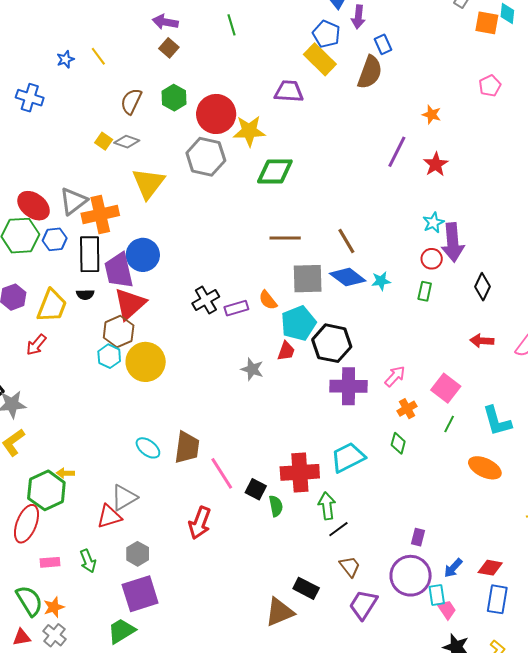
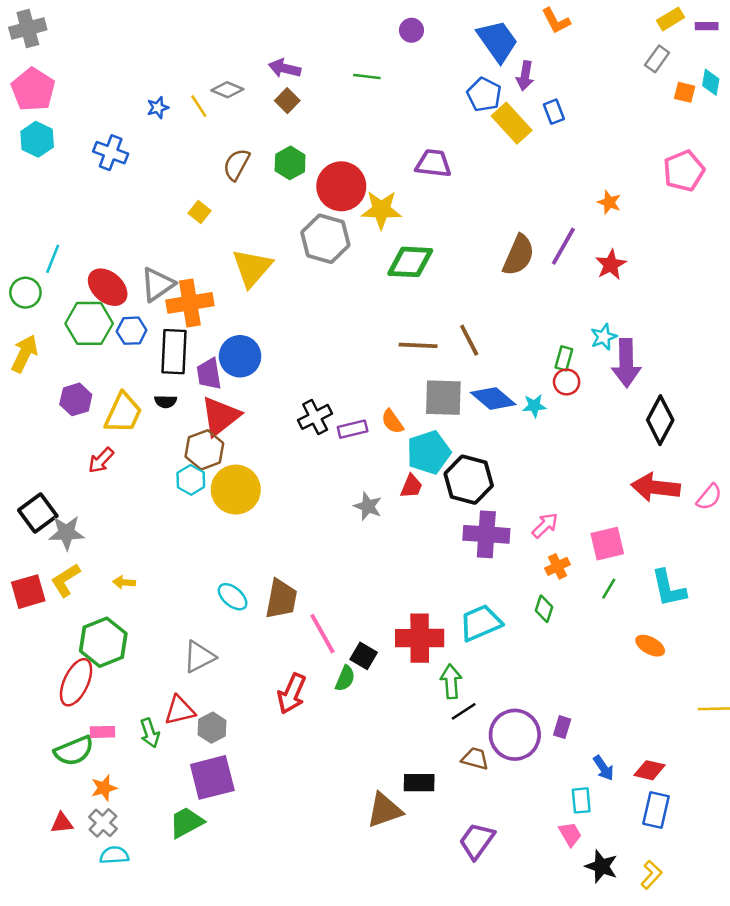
orange square: (487, 23) -> (685, 92), size x0.7
green line: (232, 25) -> (367, 77), turned -70
yellow rectangle: (320, 59) -> (512, 123), moved
brown semicircle: (370, 72) -> (519, 255), moved
pink pentagon: (490, 86) -> (684, 171), size x1.5
gray diamond: (127, 142) -> (227, 90), moved
brown line: (346, 241) -> (469, 340), moved
red circle: (432, 259) -> (567, 382), moved
purple trapezoid: (119, 270) -> (209, 374), size x0.7
black diamond: (482, 287) -> (660, 420), size x1.4
green rectangle: (425, 291) -> (564, 358), moved
red arrow: (482, 341) -> (656, 487), size x1.6
pink square: (446, 388) -> (607, 544), turned 36
orange ellipse: (485, 468) -> (650, 646), size x0.7
yellow arrow: (65, 473) -> (124, 582), moved
green semicircle: (276, 506) -> (345, 678), moved, turned 30
red triangle: (109, 517) -> (180, 710), moved
brown trapezoid: (350, 566) -> (475, 759), turned -40
blue arrow: (453, 568) -> (603, 768), turned -80
purple circle: (411, 576) -> (515, 735), moved
black rectangle: (306, 588) -> (419, 783), turned -30
green semicircle: (29, 601) -> (74, 751), moved, turned 96
purple trapezoid: (363, 605) -> (477, 841), moved
pink trapezoid: (447, 609) -> (570, 834), moved

